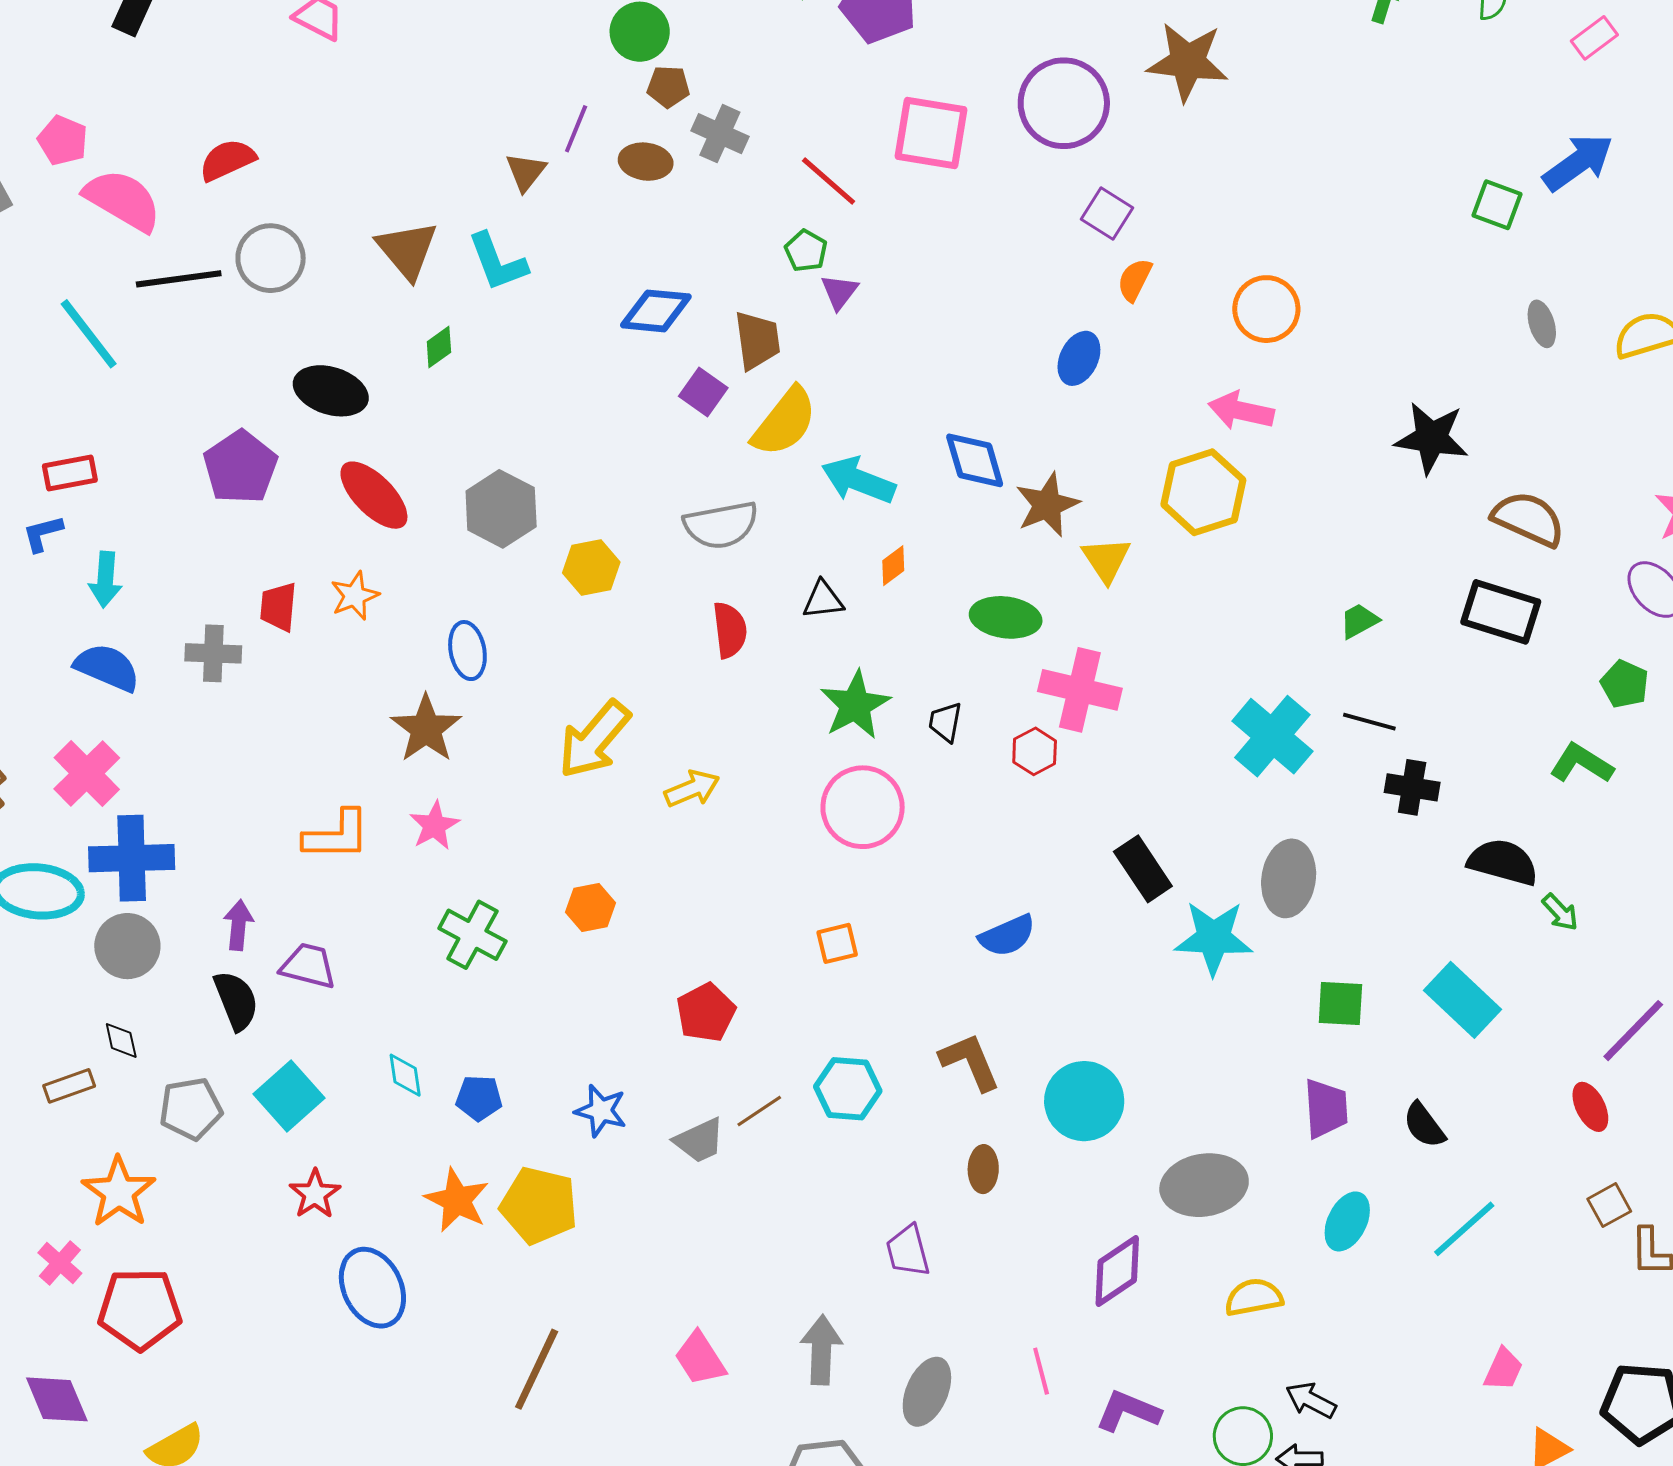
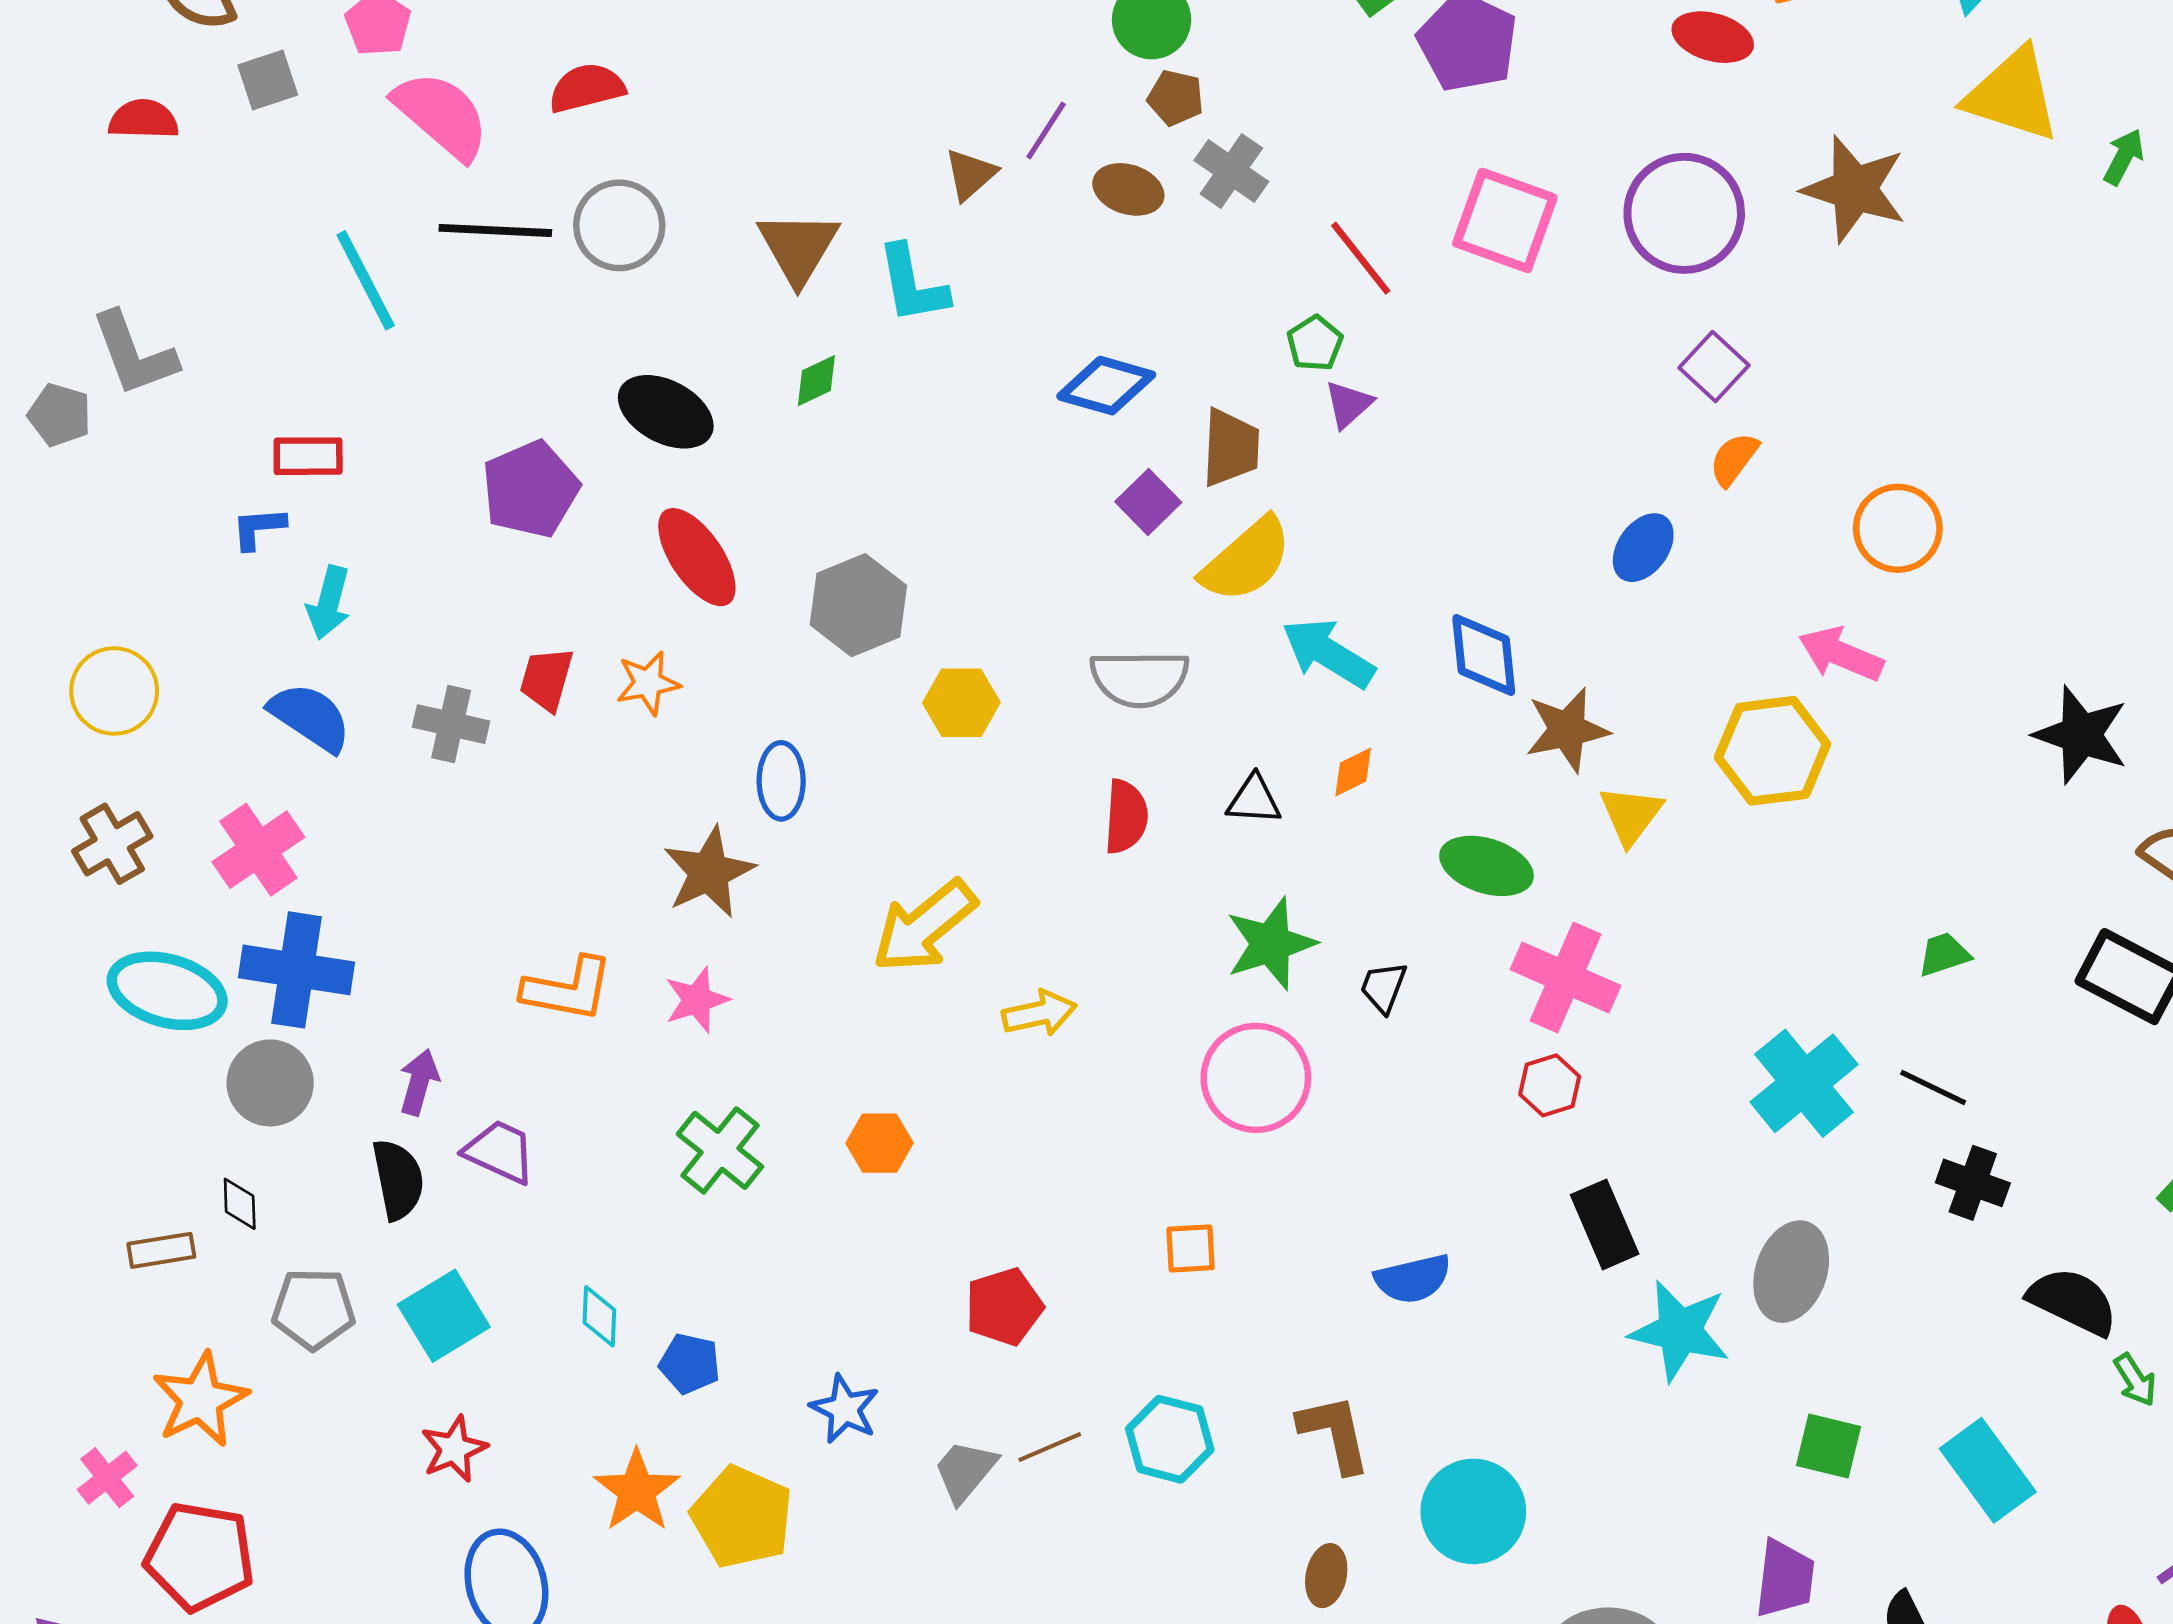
red hexagon: (1035, 751) -> (1550, 1085), moved
gray trapezoid: (699, 1140) -> (965, 1471), turned 144

